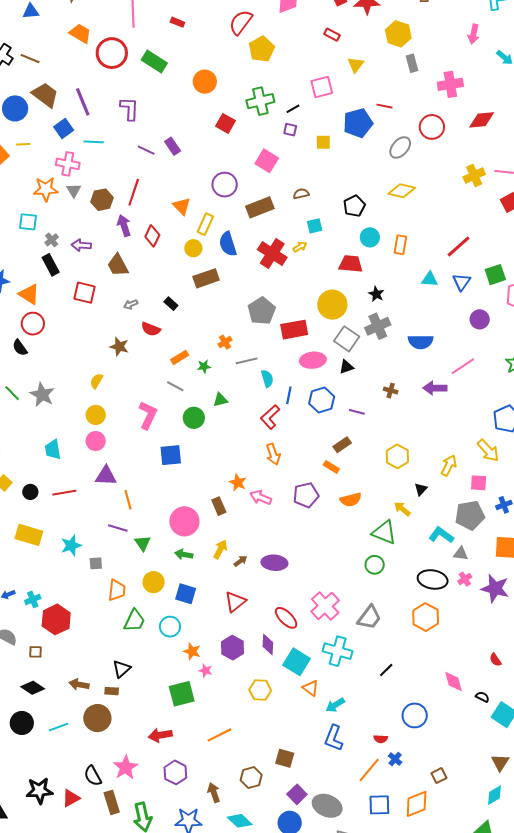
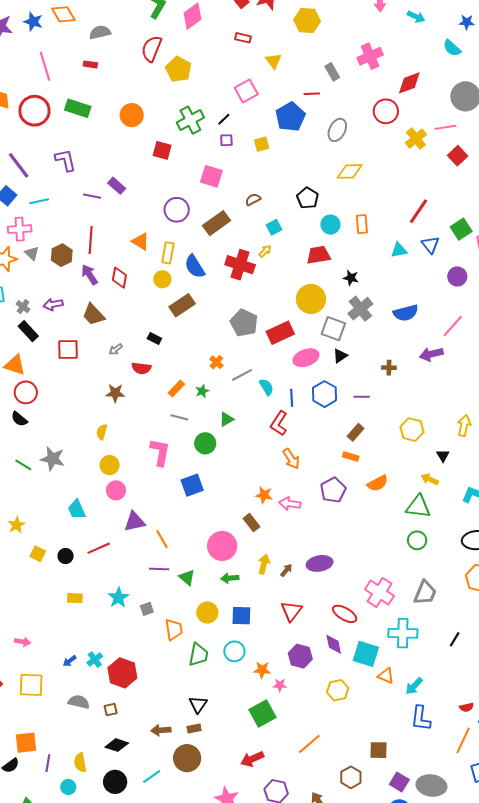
gray rectangle: (412, 63) -> (332, 72), moved
red circle: (432, 127) -> (386, 111), moved
yellow rectangle: (29, 535) -> (75, 598), size x0.6

